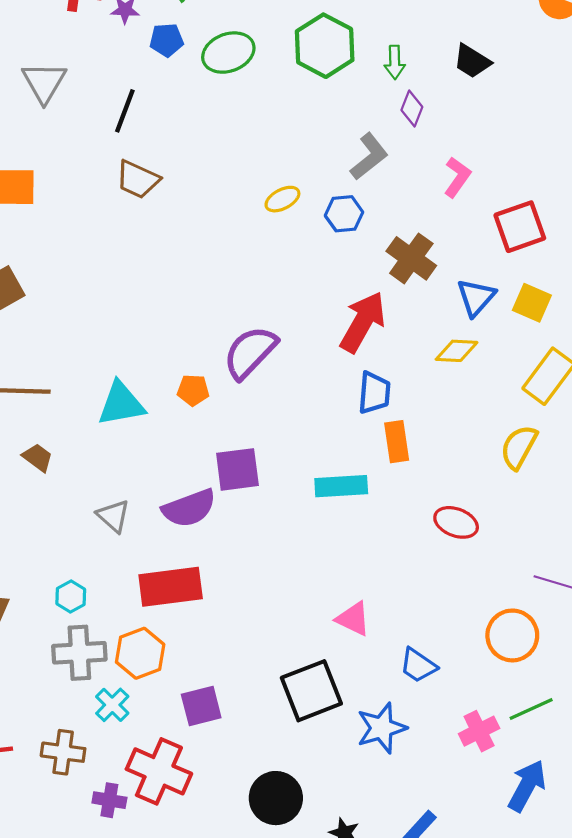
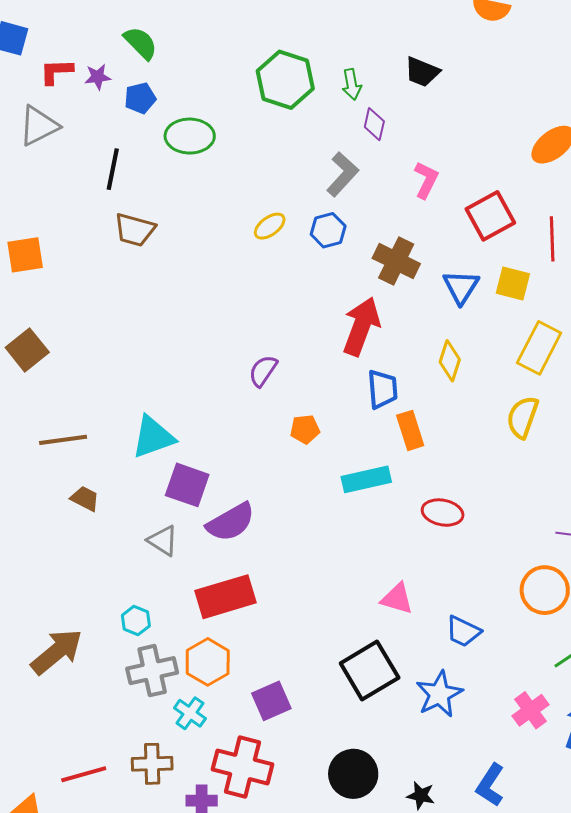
green ellipse: (228, 53) -> (190, 136), moved, turned 30
gray triangle: (44, 82) -> (39, 126), moved, turned 42
yellow diamond: (457, 351) -> (450, 361), moved, turned -66
purple semicircle: (250, 352) -> (263, 371), size x0.6
orange pentagon: (193, 390) -> (305, 429), moved
purple square: (237, 469) -> (187, 485), moved, turned 36
red ellipse: (456, 522) -> (443, 513), moved
pink cross: (479, 731) -> (530, 710), moved

